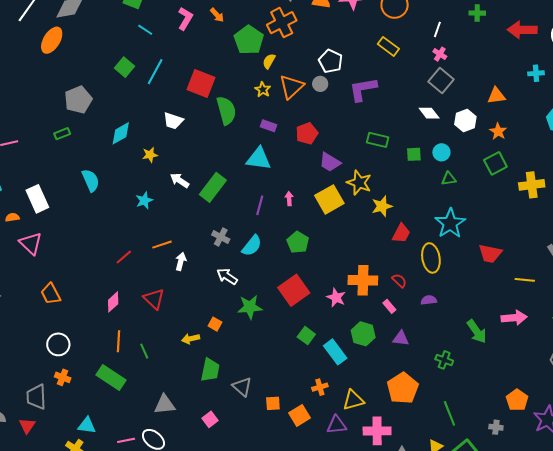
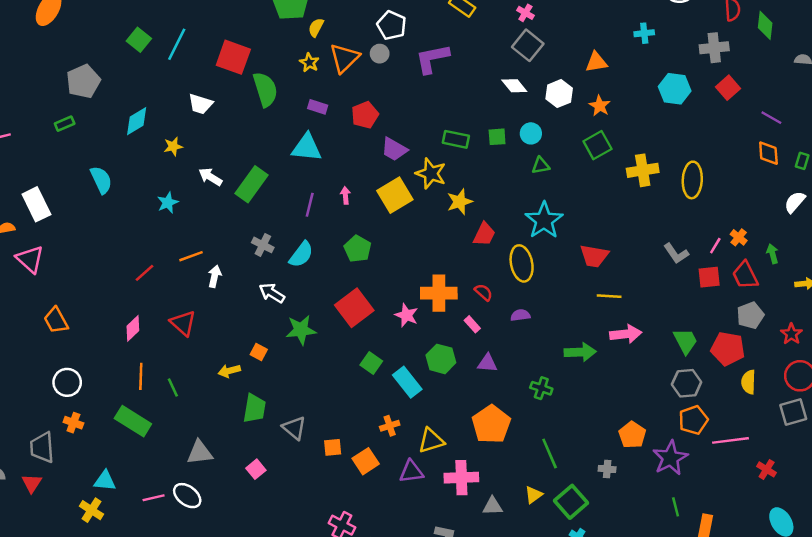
green rectangle: (378, 140) -> (456, 139), moved
yellow line: (525, 280) -> (609, 296), moved
green arrow: (477, 331) -> (580, 352), turned -55

